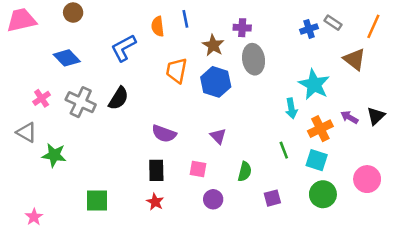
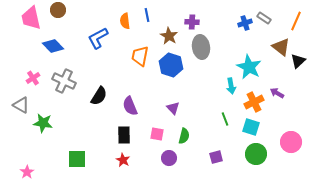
pink trapezoid: (21, 20) -> (31, 18), moved, turned -90
black semicircle: (119, 98) -> (99, 96), moved
black triangle: (376, 116) -> (298, 61), moved
purple semicircle: (164, 134) -> (130, 106), turned 48
green semicircle: (245, 172) -> (184, 136), moved

